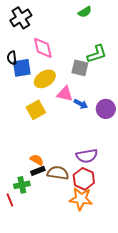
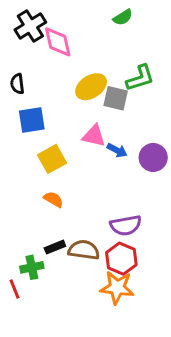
pink diamond: (43, 48) -> (58, 42), moved
blue square: (22, 68) -> (32, 120), moved
yellow ellipse: (45, 79) -> (91, 87), moved
orange semicircle: (37, 160) -> (53, 199), moved

